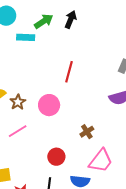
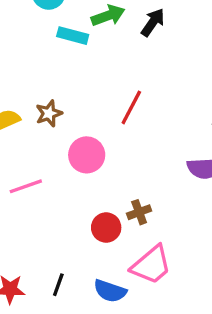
brown star: (18, 102) -> (49, 113), moved
red circle: (56, 157) -> (106, 228), moved

